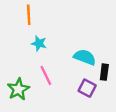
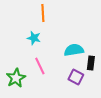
orange line: (29, 15) -> (43, 13), moved
cyan semicircle: (85, 57) -> (74, 50), turned -30

